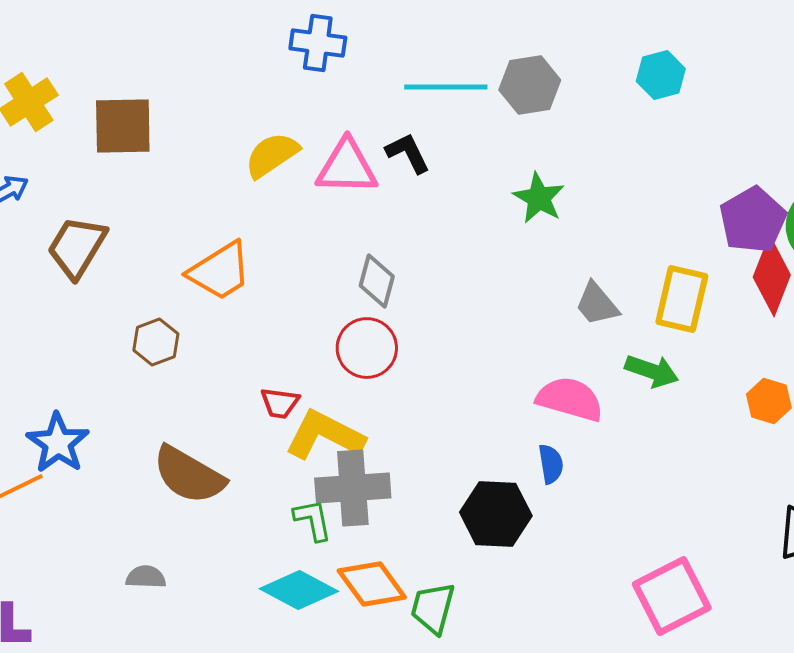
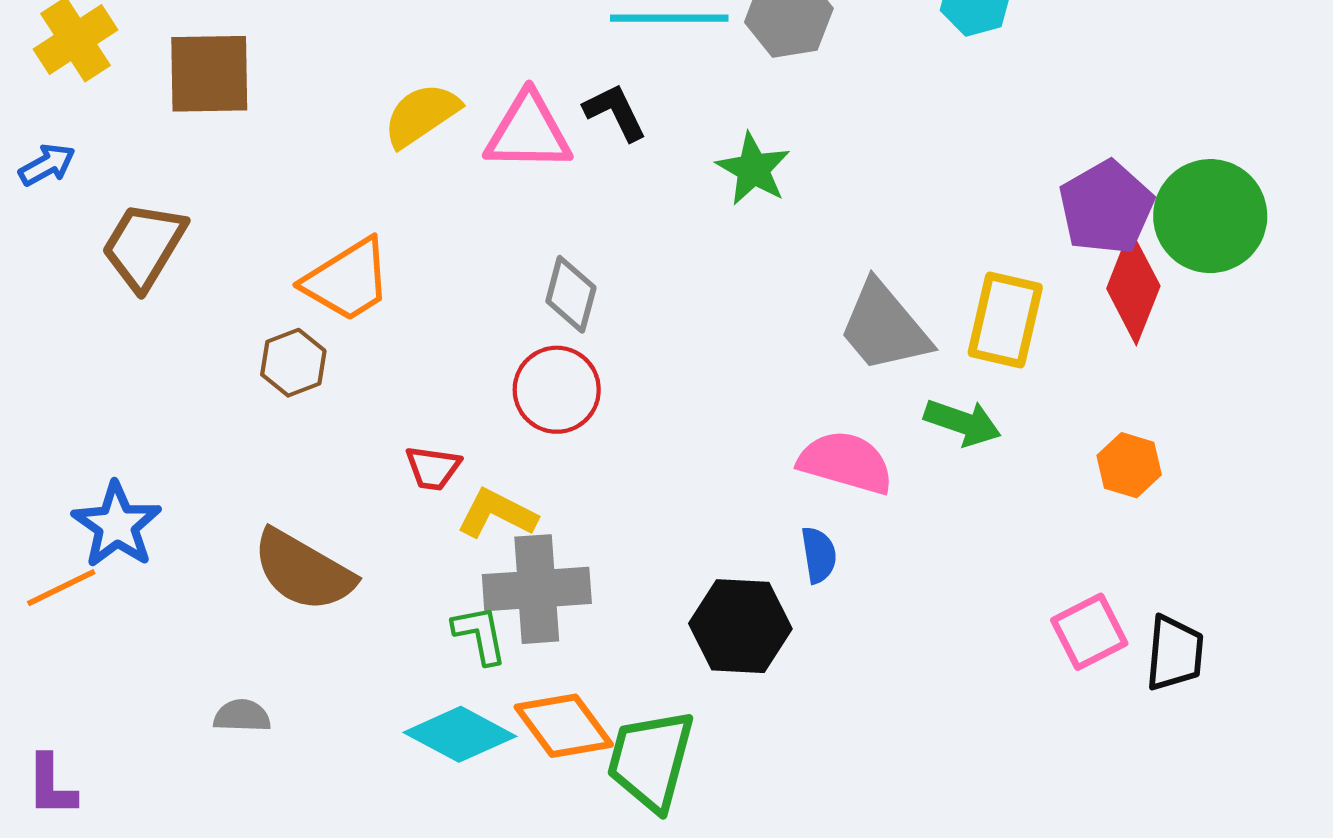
green star: (539, 198) -> (753, 169), moved
gray trapezoid: (597, 304) -> (884, 327), size x1.5
brown hexagon: (156, 342) -> (293, 363), moved
yellow L-shape: (325, 435) -> (497, 514), size x0.7
pink square: (672, 596) -> (1089, 632), moved, size x0.7
green trapezoid: (433, 608) -> (651, 760), size x1.4

